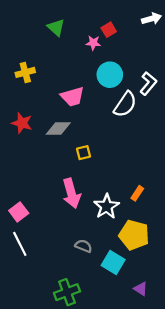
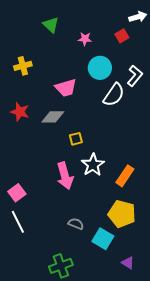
red square: (109, 30) -> (122, 36), moved
orange rectangle: (137, 193) -> (125, 176), size x1.5
white star: (107, 206) -> (93, 165), moved

